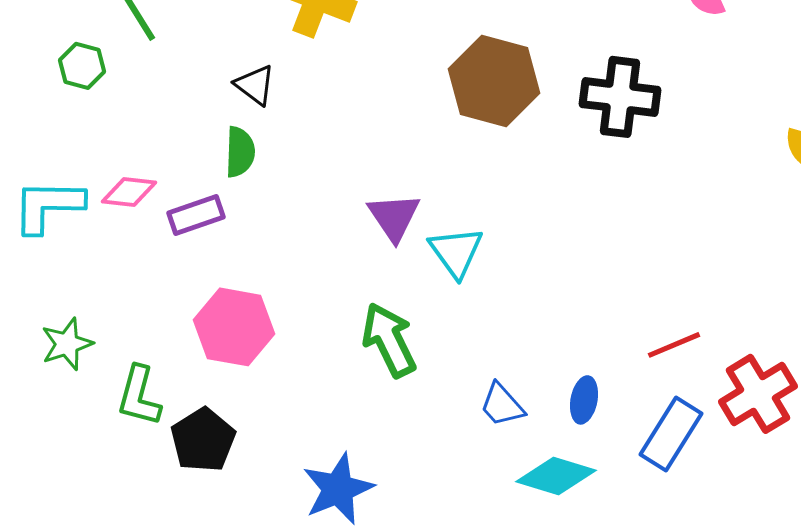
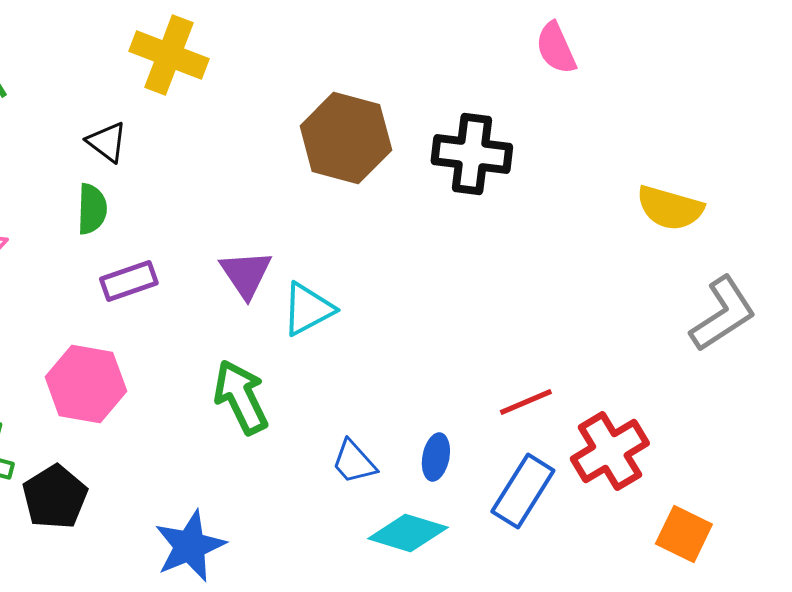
purple rectangle: (196, 215) -> (129, 281), moved
cyan triangle: (456, 252) -> (308, 309), turned 38

